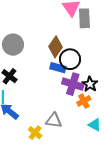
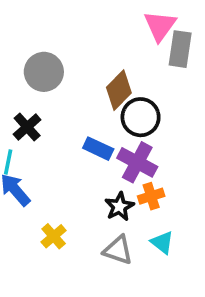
blue rectangle: (58, 68) -> (98, 149), moved
black star: (90, 84) -> (119, 207), moved
gray triangle: (54, 120) -> (118, 250), moved

